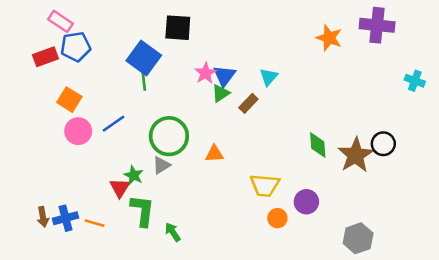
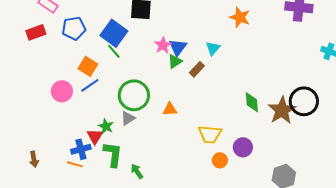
orange star: (329, 38) -> (240, 17), moved
blue pentagon: (76, 47) -> (74, 28), moved
green line: (144, 81) -> (114, 51), turned -35
orange square: (69, 100) -> (88, 66), moved
black circle: (383, 144) -> (304, 101), size x1.5
blue cross: (66, 218) -> (81, 149), moved

